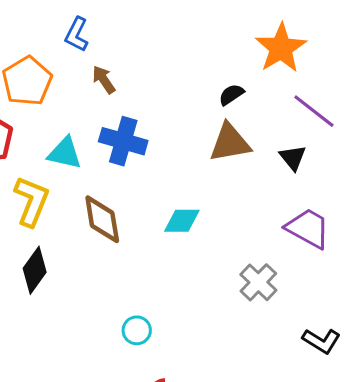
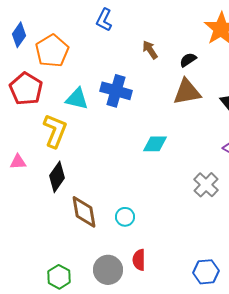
blue L-shape: (77, 35) -> (104, 20), moved
brown arrow: (104, 80) -> (150, 50), moved
brown diamond: (102, 219) -> (84, 212), moved

